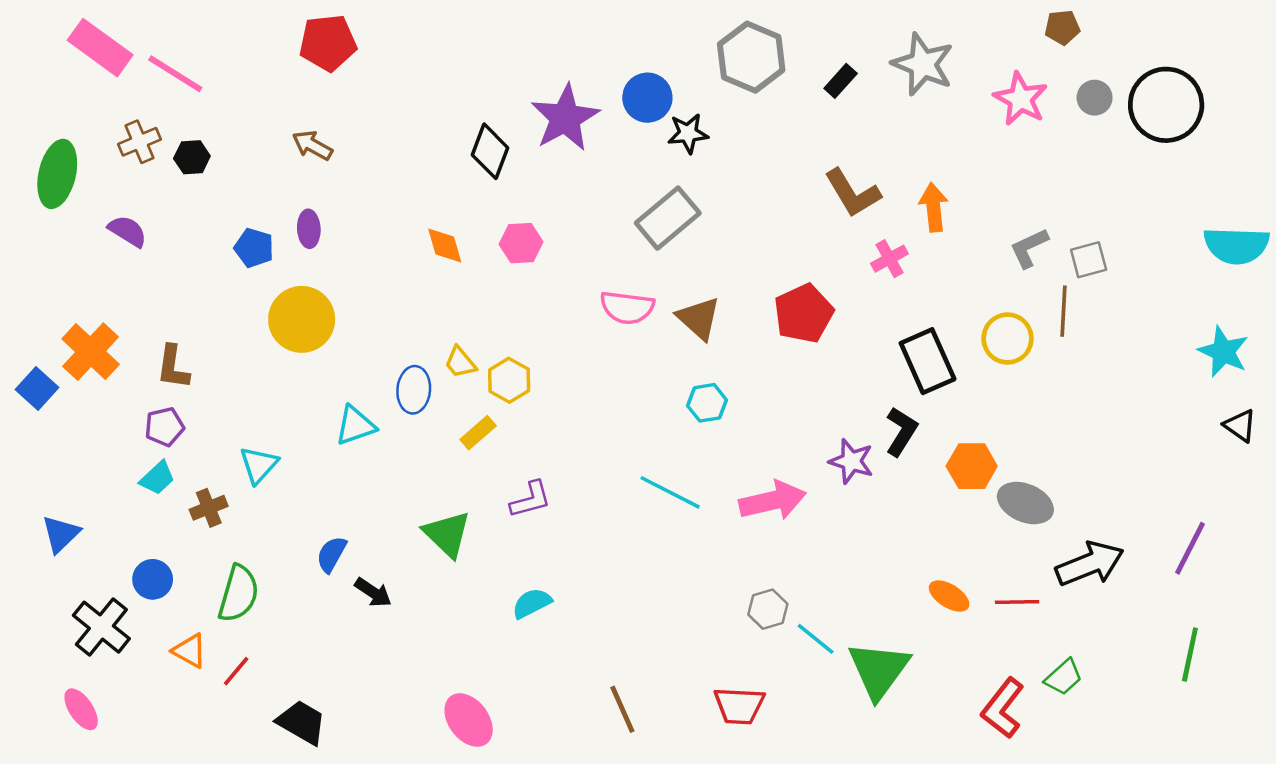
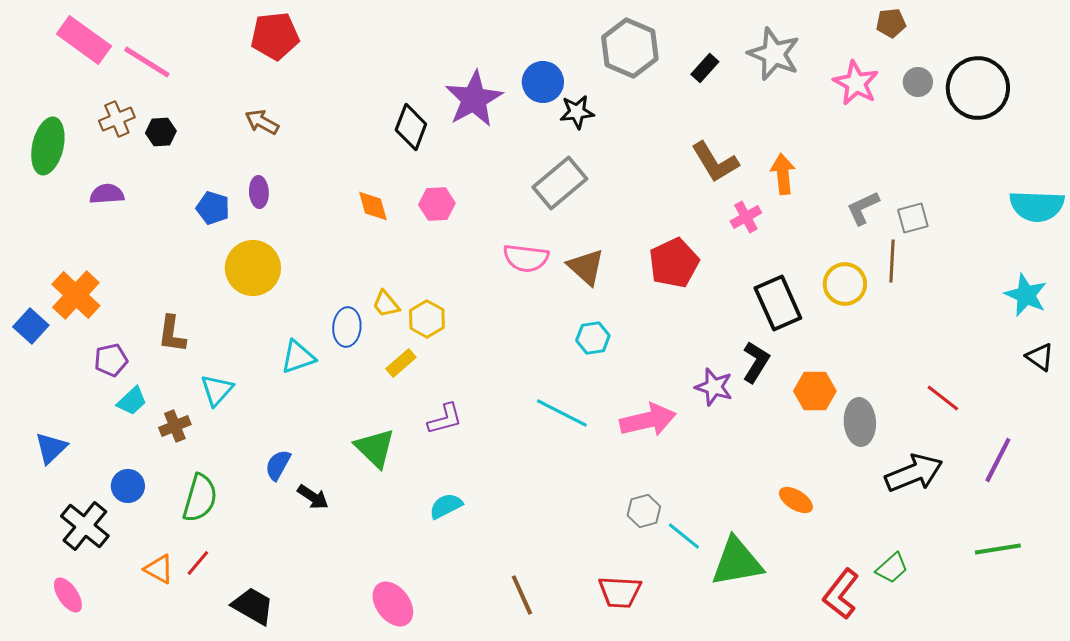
purple semicircle: (128, 231) -> (107, 194), turned -36
brown L-shape: (173, 367) -> (172, 334), moved
purple pentagon: (165, 427) -> (111, 360), moved
gray ellipse: (1025, 503) -> (860, 422), turned 63
red line: (1017, 602) -> (943, 398), moved, turned 39
orange triangle: (190, 651) -> (159, 569), moved
green line: (1190, 654) -> (998, 549), turned 69
green triangle: (879, 670) -> (737, 562), turned 44

